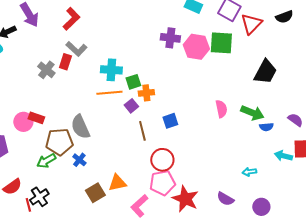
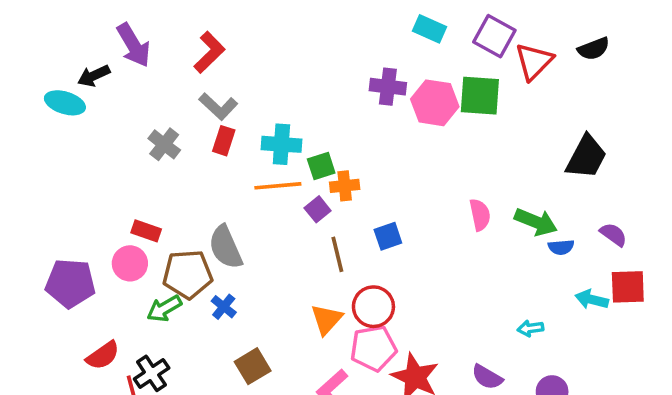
red rectangle: (65, 62) -> (224, 141), moved
black trapezoid: (265, 72) -> (586, 157), moved
pink circle: (23, 122) -> (130, 263), moved
orange triangle: (117, 183) -> (327, 319), moved, turned -36

